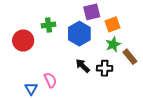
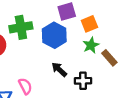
green cross: (48, 25) -> (21, 27), size x1.5
black cross: (105, 68) -> (83, 81), moved

